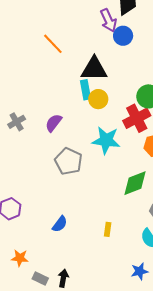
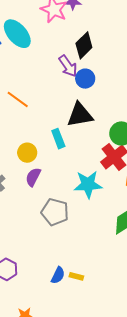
black triangle: (94, 69) -> (80, 115), moved
yellow circle: (98, 99) -> (27, 153), moved
yellow rectangle: (108, 229) -> (76, 276), moved, turned -72

